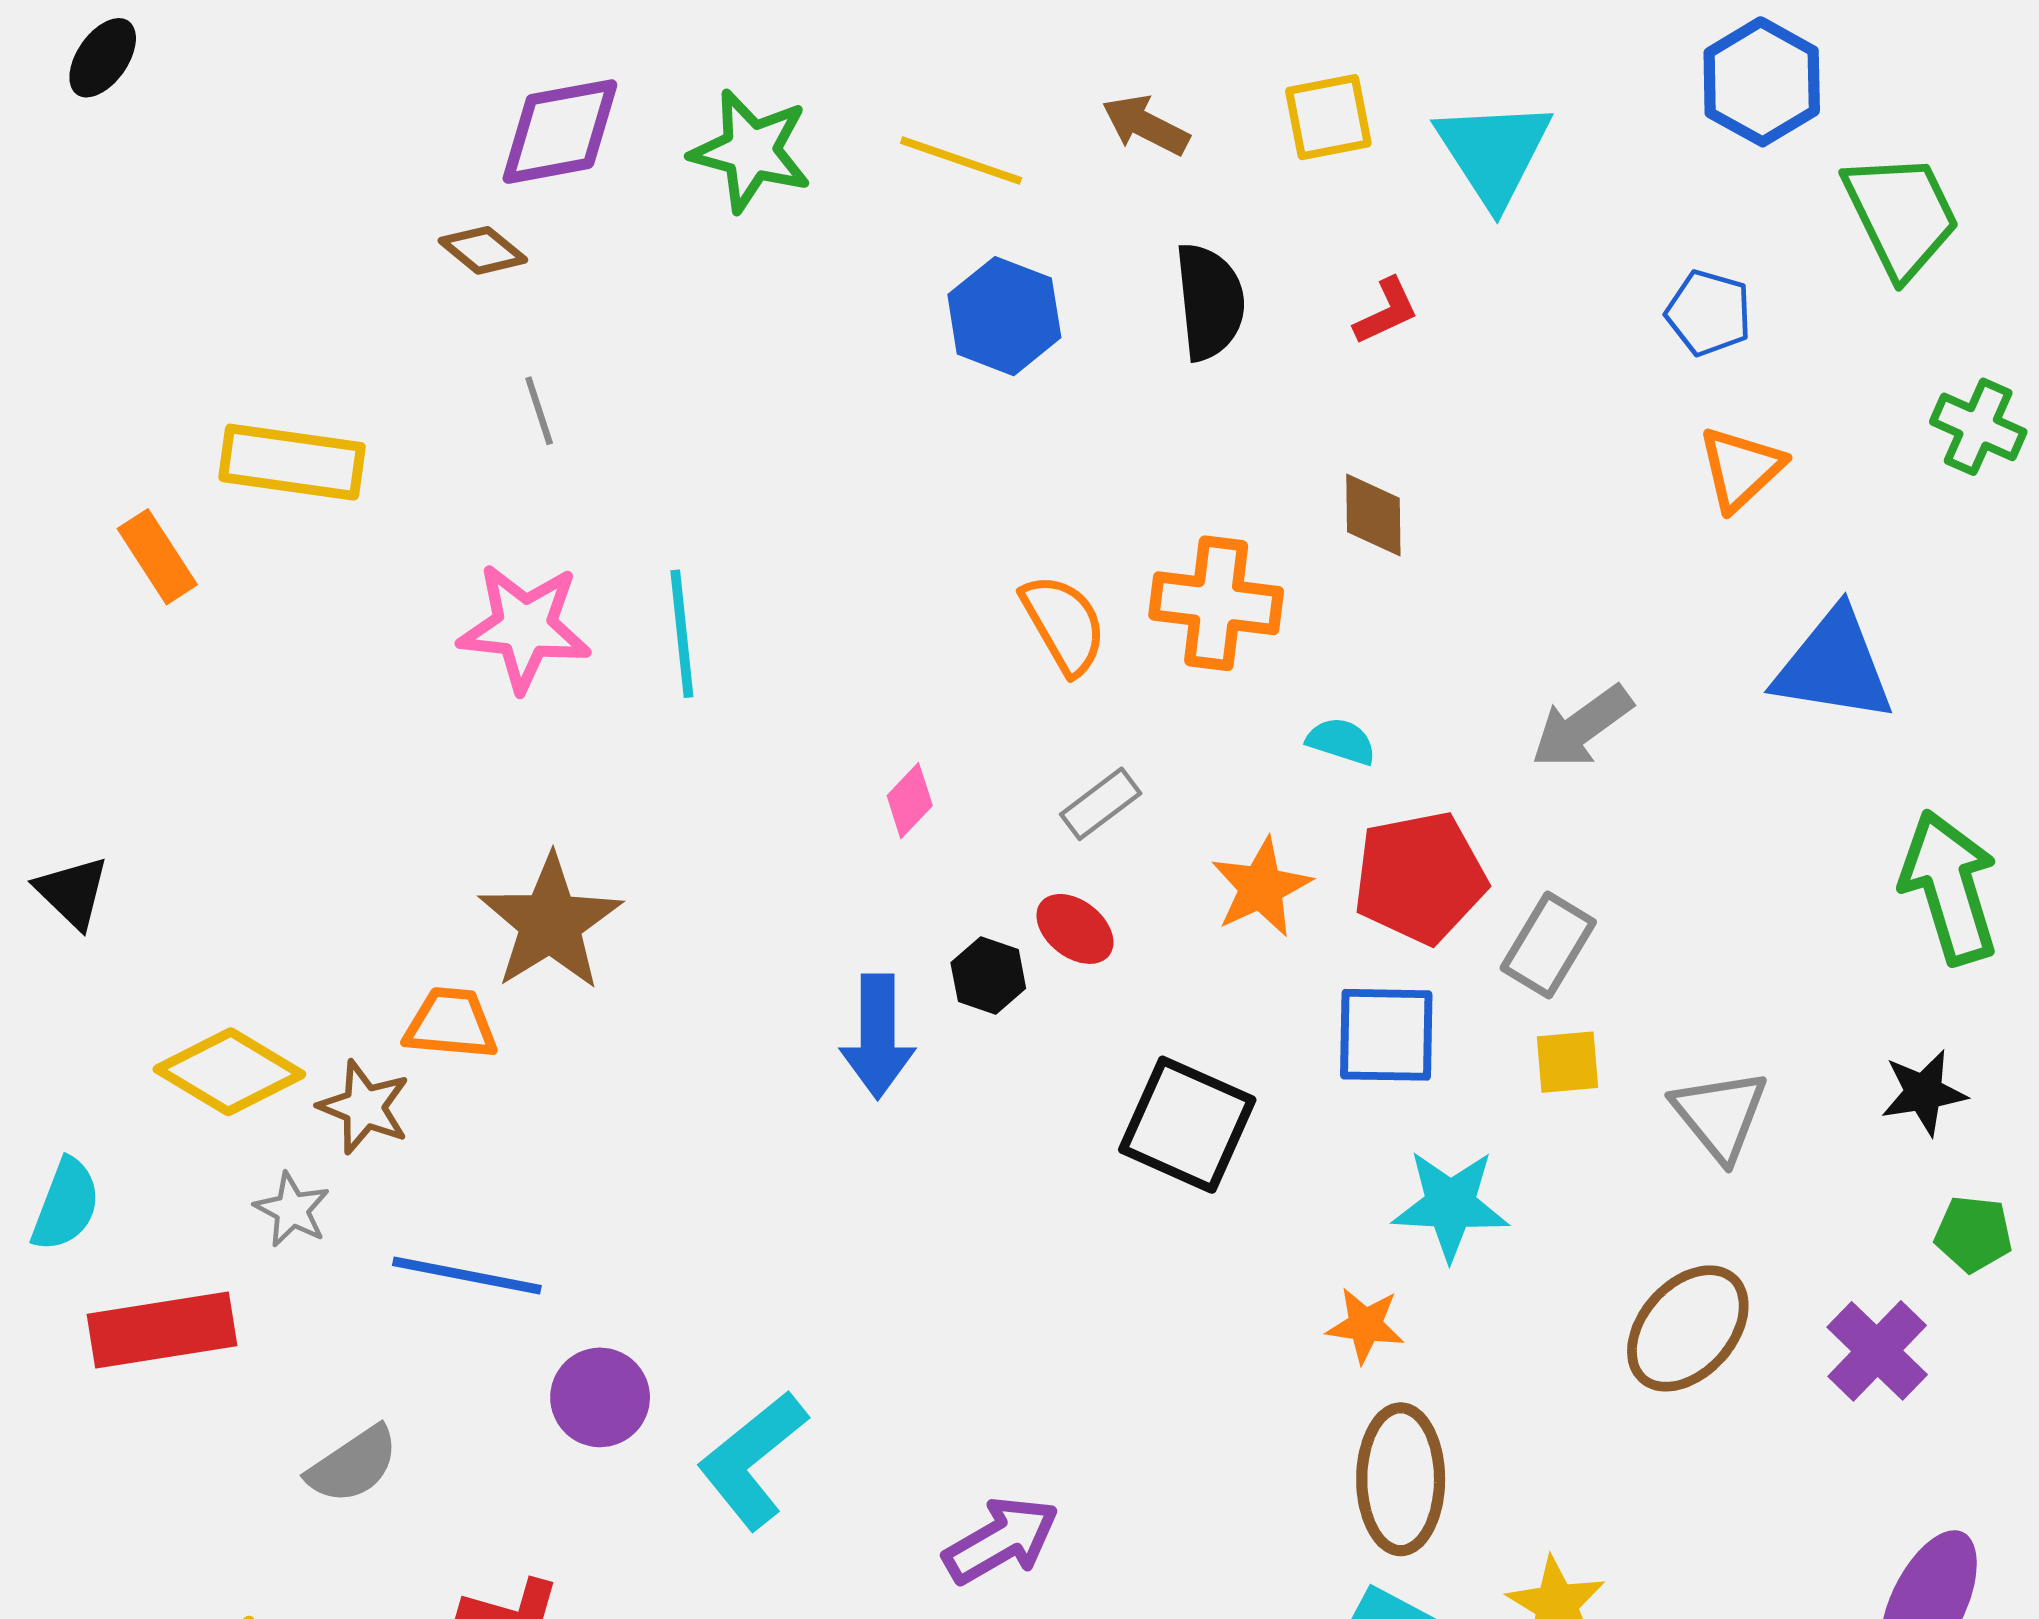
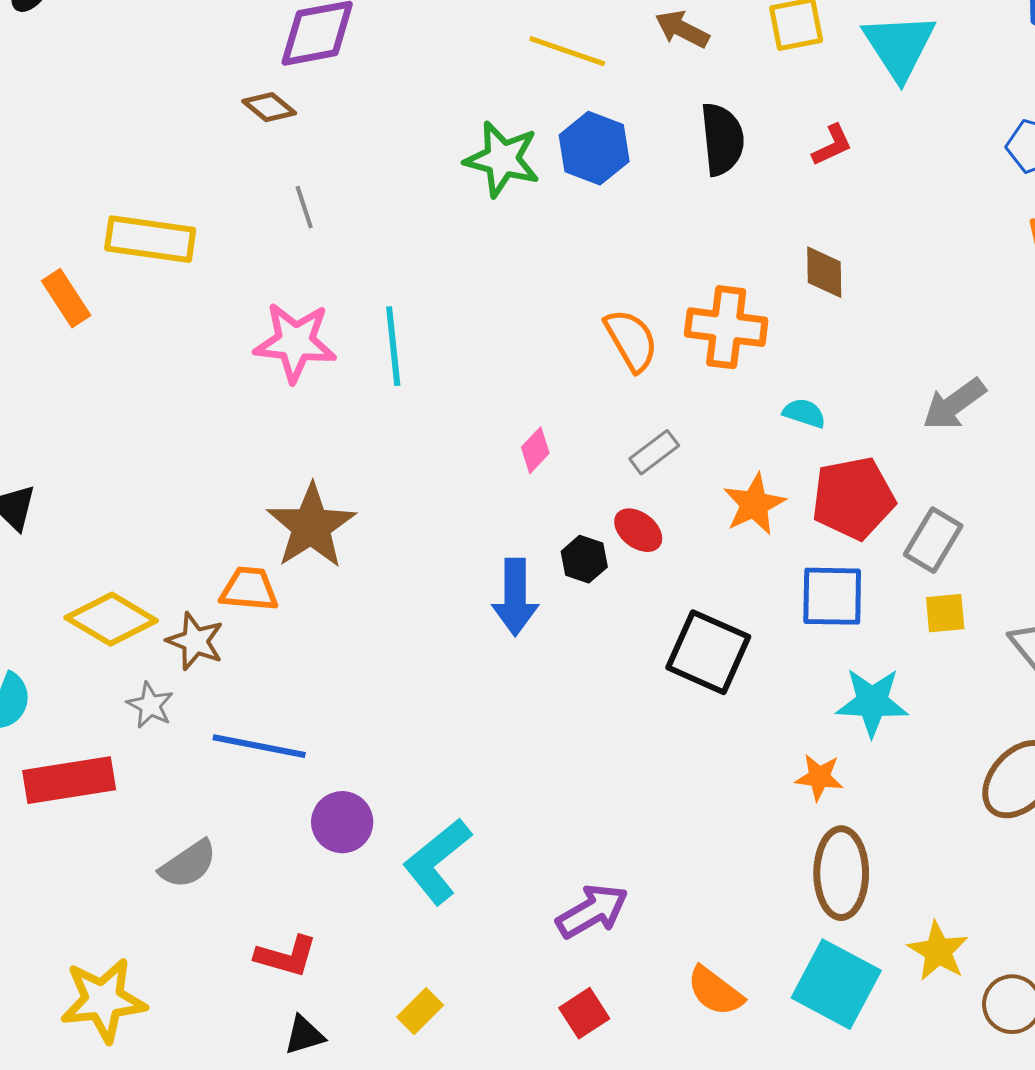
green star: (751, 151) -> (502, 159), moved

